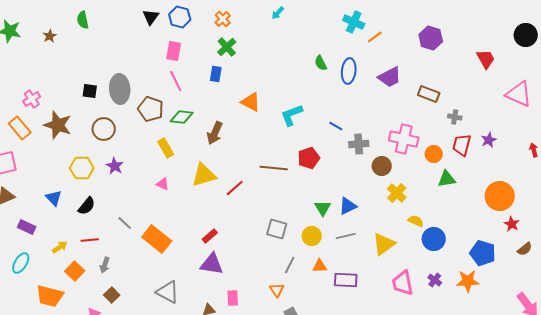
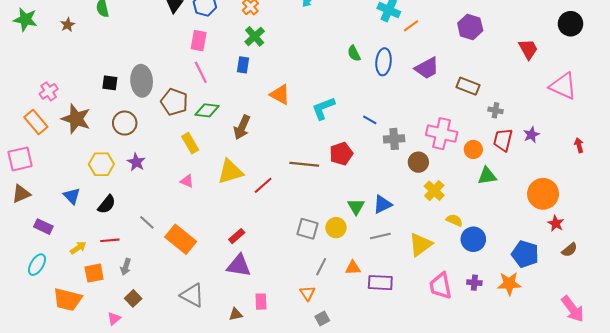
yellow circle: (312, 236) -> (336, 228), moved
orange square: (75, 271) -> (94, 273), turned 36
purple cross: (435, 280) -> (474, 283), turned -32

